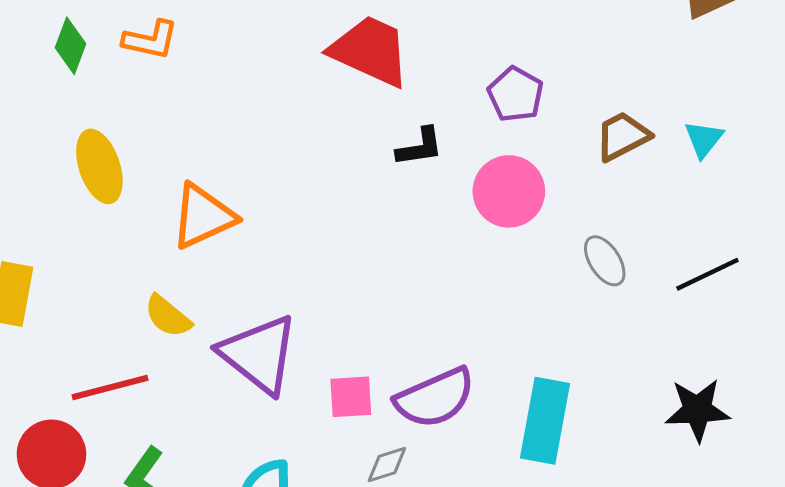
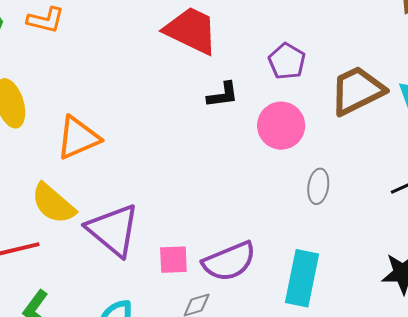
brown trapezoid: (622, 136) -> (357, 91), size x1.5
gray ellipse: (605, 261) -> (318, 186), moved, turned 40
yellow semicircle: (168, 316) -> (53, 204), size x1.4

